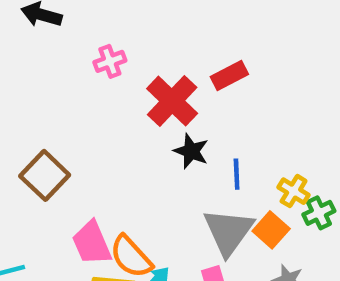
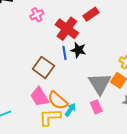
blue line: (237, 174) -> (65, 53), moved
brown square: (45, 175) -> (43, 67), moved

